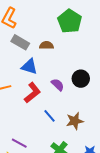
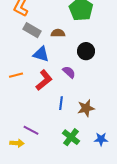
black circle: (81, 79) -> (86, 51), moved
blue line: (50, 116) -> (61, 103), turned 48

